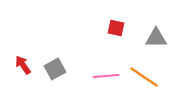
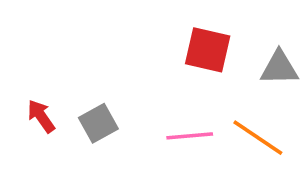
red square: (116, 28) -> (208, 50), size x1.5

